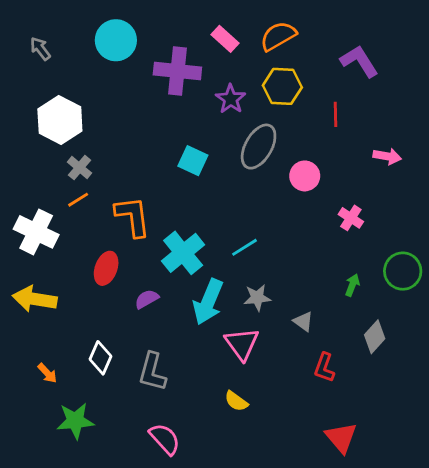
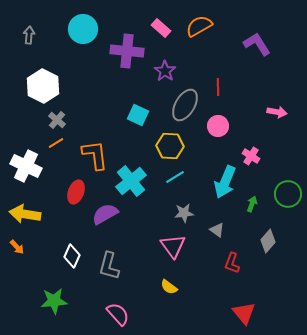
gray arrow: (40, 49) -> (29, 35), turned 42
yellow hexagon: (282, 86) -> (170, 146), moved
red line: (336, 114) -> (218, 87), moved
purple semicircle: (147, 299) -> (105, 214), size x1.5
cyan arrow: (208, 302) -> (225, 182), moved
orange arrow: (47, 373) -> (17, 247), moved

